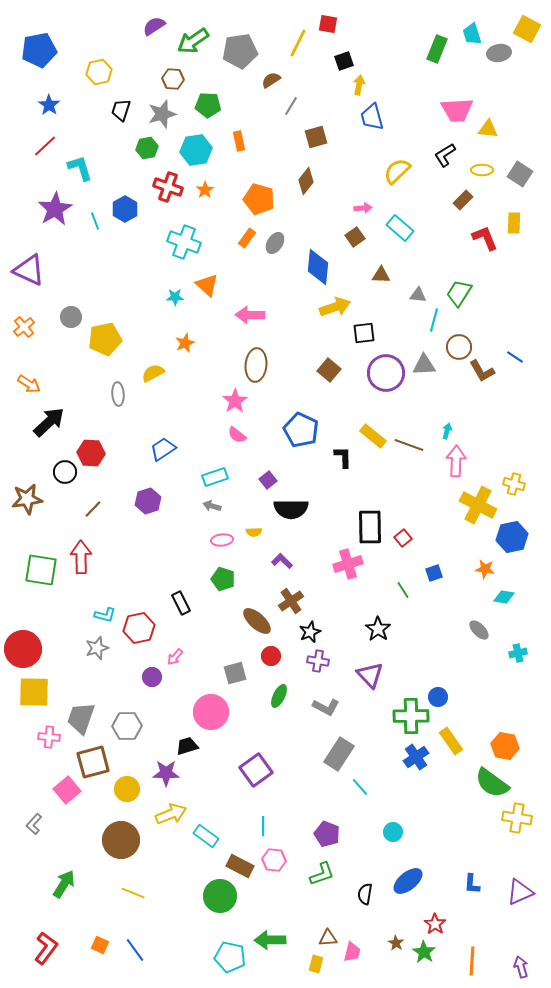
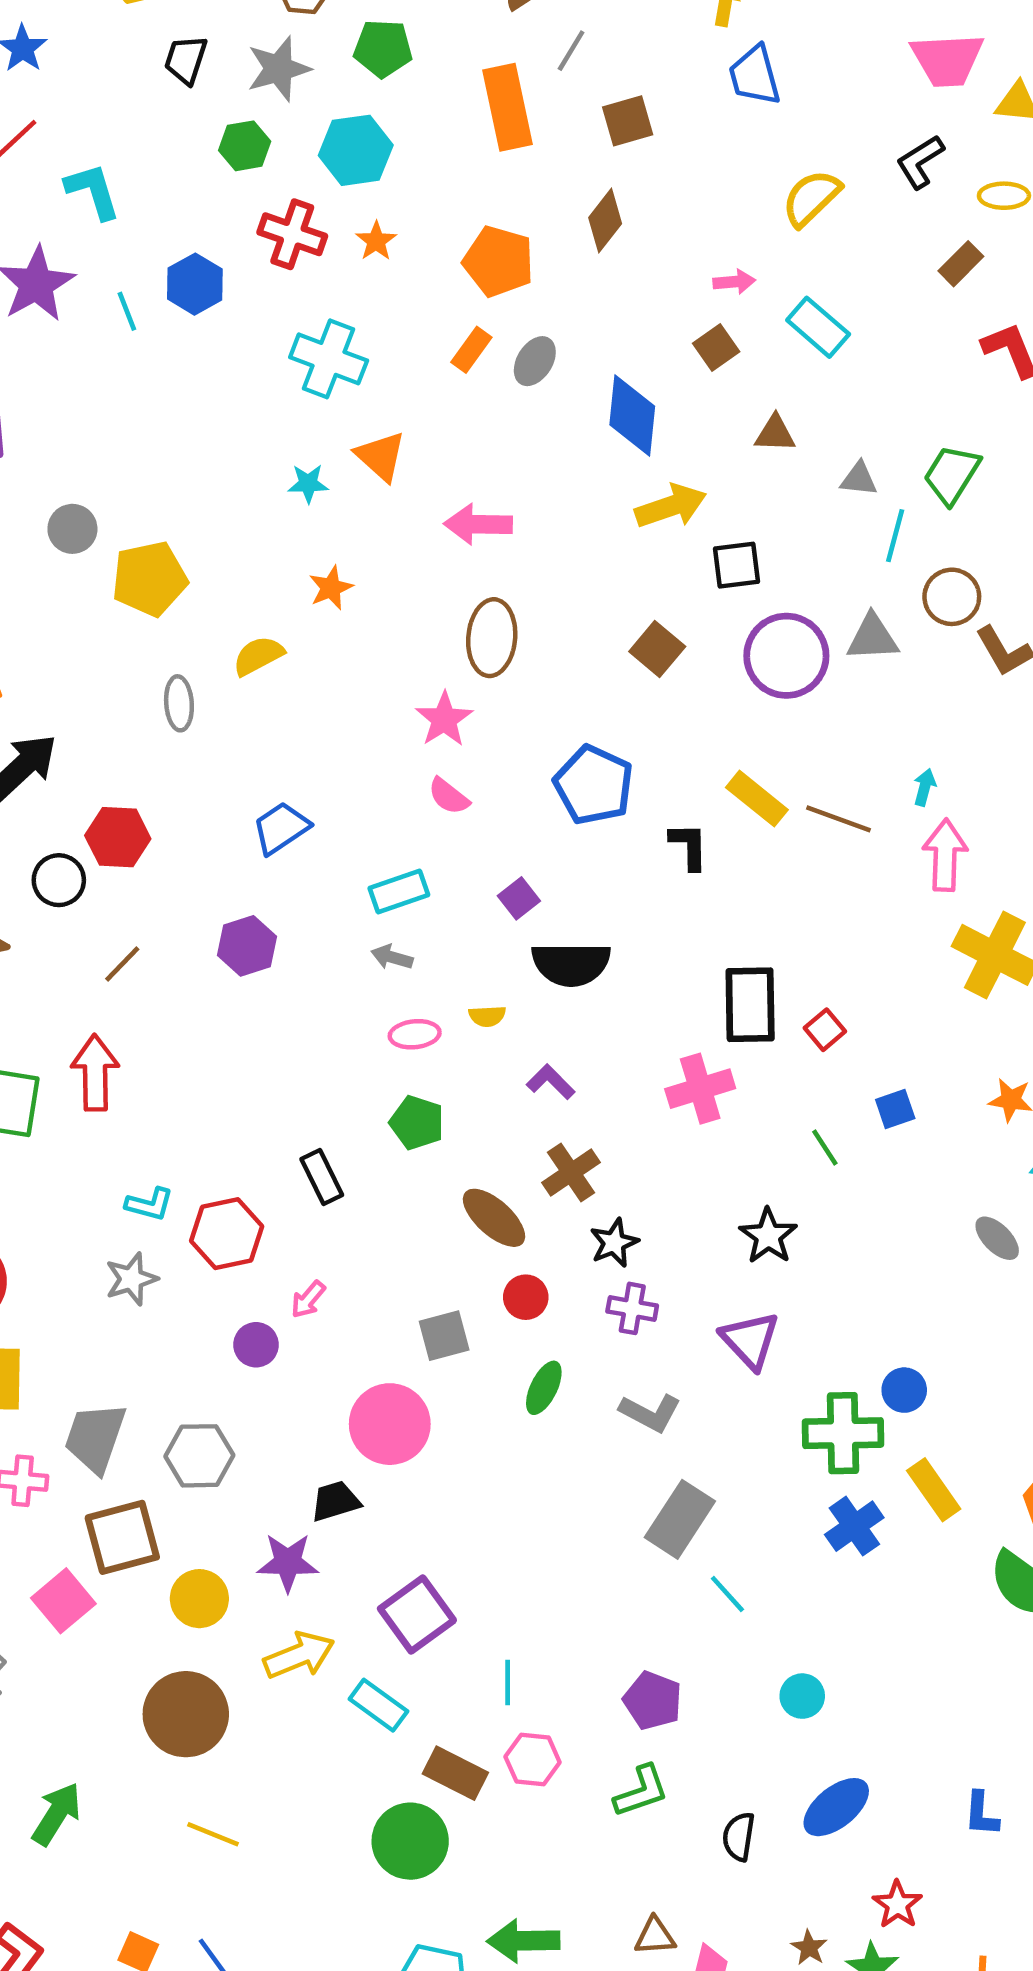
orange rectangle: (239, 141) -> (508, 107), moved, size x1.8
purple square: (256, 770) -> (417, 1614), moved

